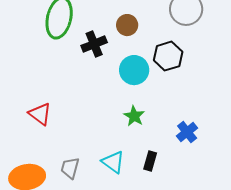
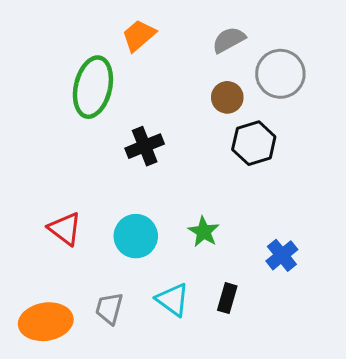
brown circle: (127, 25) -> (227, 97), moved
black cross: (94, 44) -> (145, 146), moved
cyan circle: (134, 70) -> (136, 236), moved

